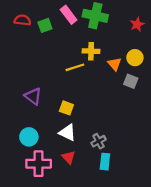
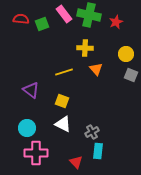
red star: (137, 24) -> (116, 22), moved
orange triangle: (115, 64) -> (96, 69), moved
yellow line: (75, 67) -> (64, 72), moved
gray square: (131, 81) -> (131, 75), moved
red triangle: (69, 157) -> (76, 162), moved

